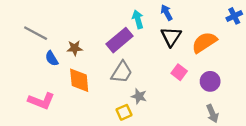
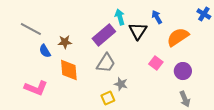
blue arrow: (166, 12) -> (157, 17), moved
blue cross: (234, 16) -> (204, 14), turned -32
black triangle: (171, 37) -> (138, 31), moved

